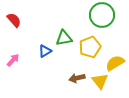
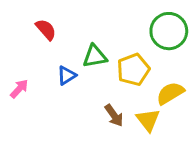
green circle: (102, 15) -> (169, 31), moved
red semicircle: (14, 20) -> (46, 30), moved
brown arrow: (77, 78) -> (114, 115), turned -112

